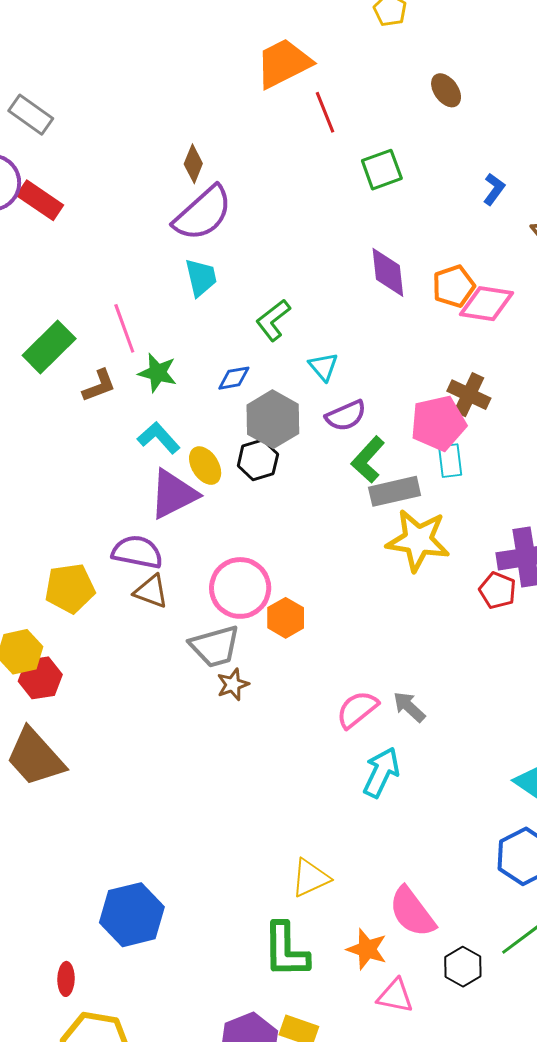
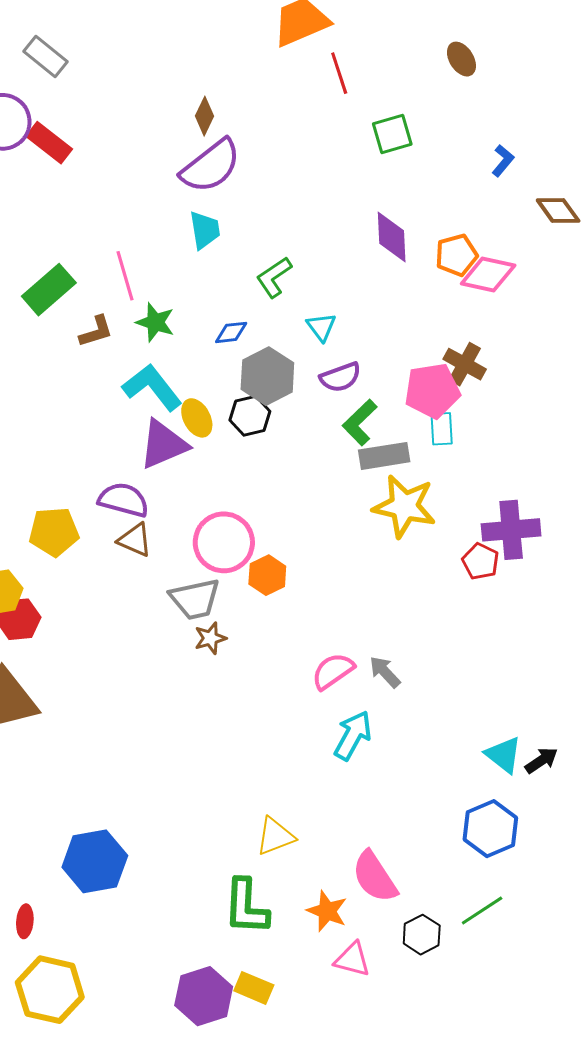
cyan L-shape: (159, 438) -> (152, 387), size x1.4

